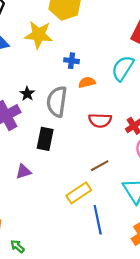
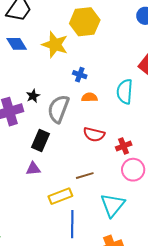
cyan semicircle: (123, 68) -> (125, 92), turned -40
purple triangle: (23, 172) -> (33, 169), moved

